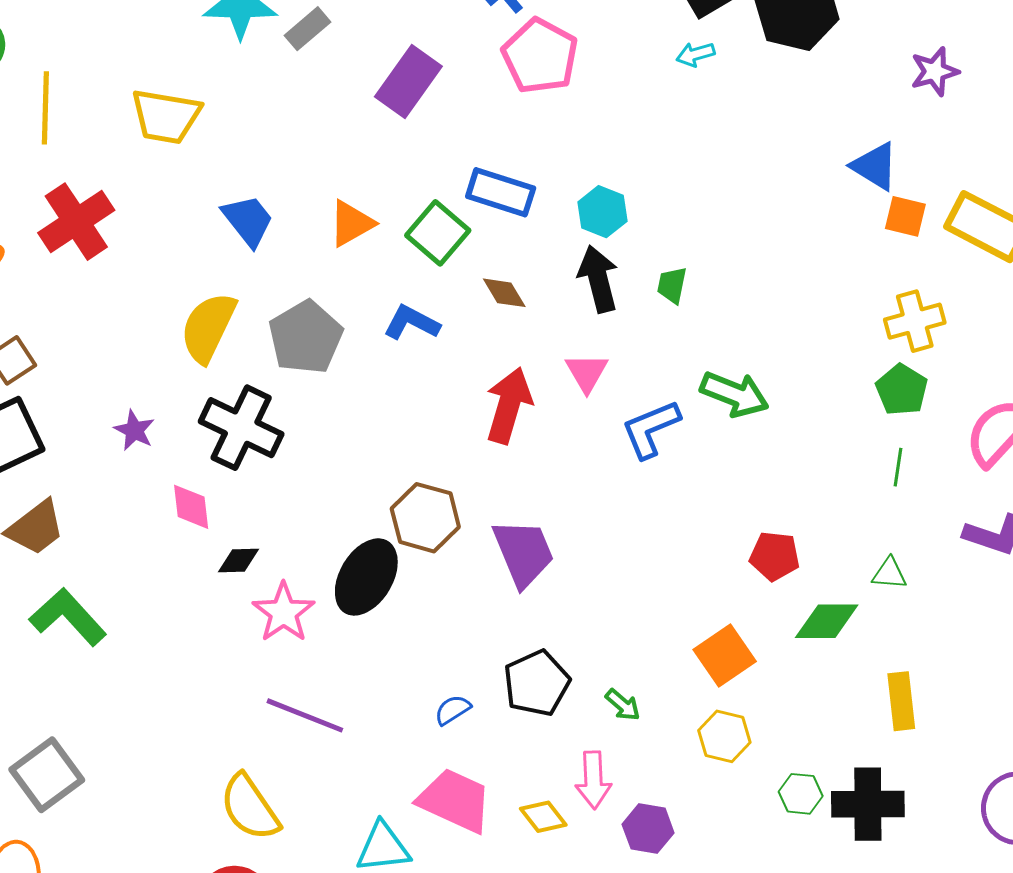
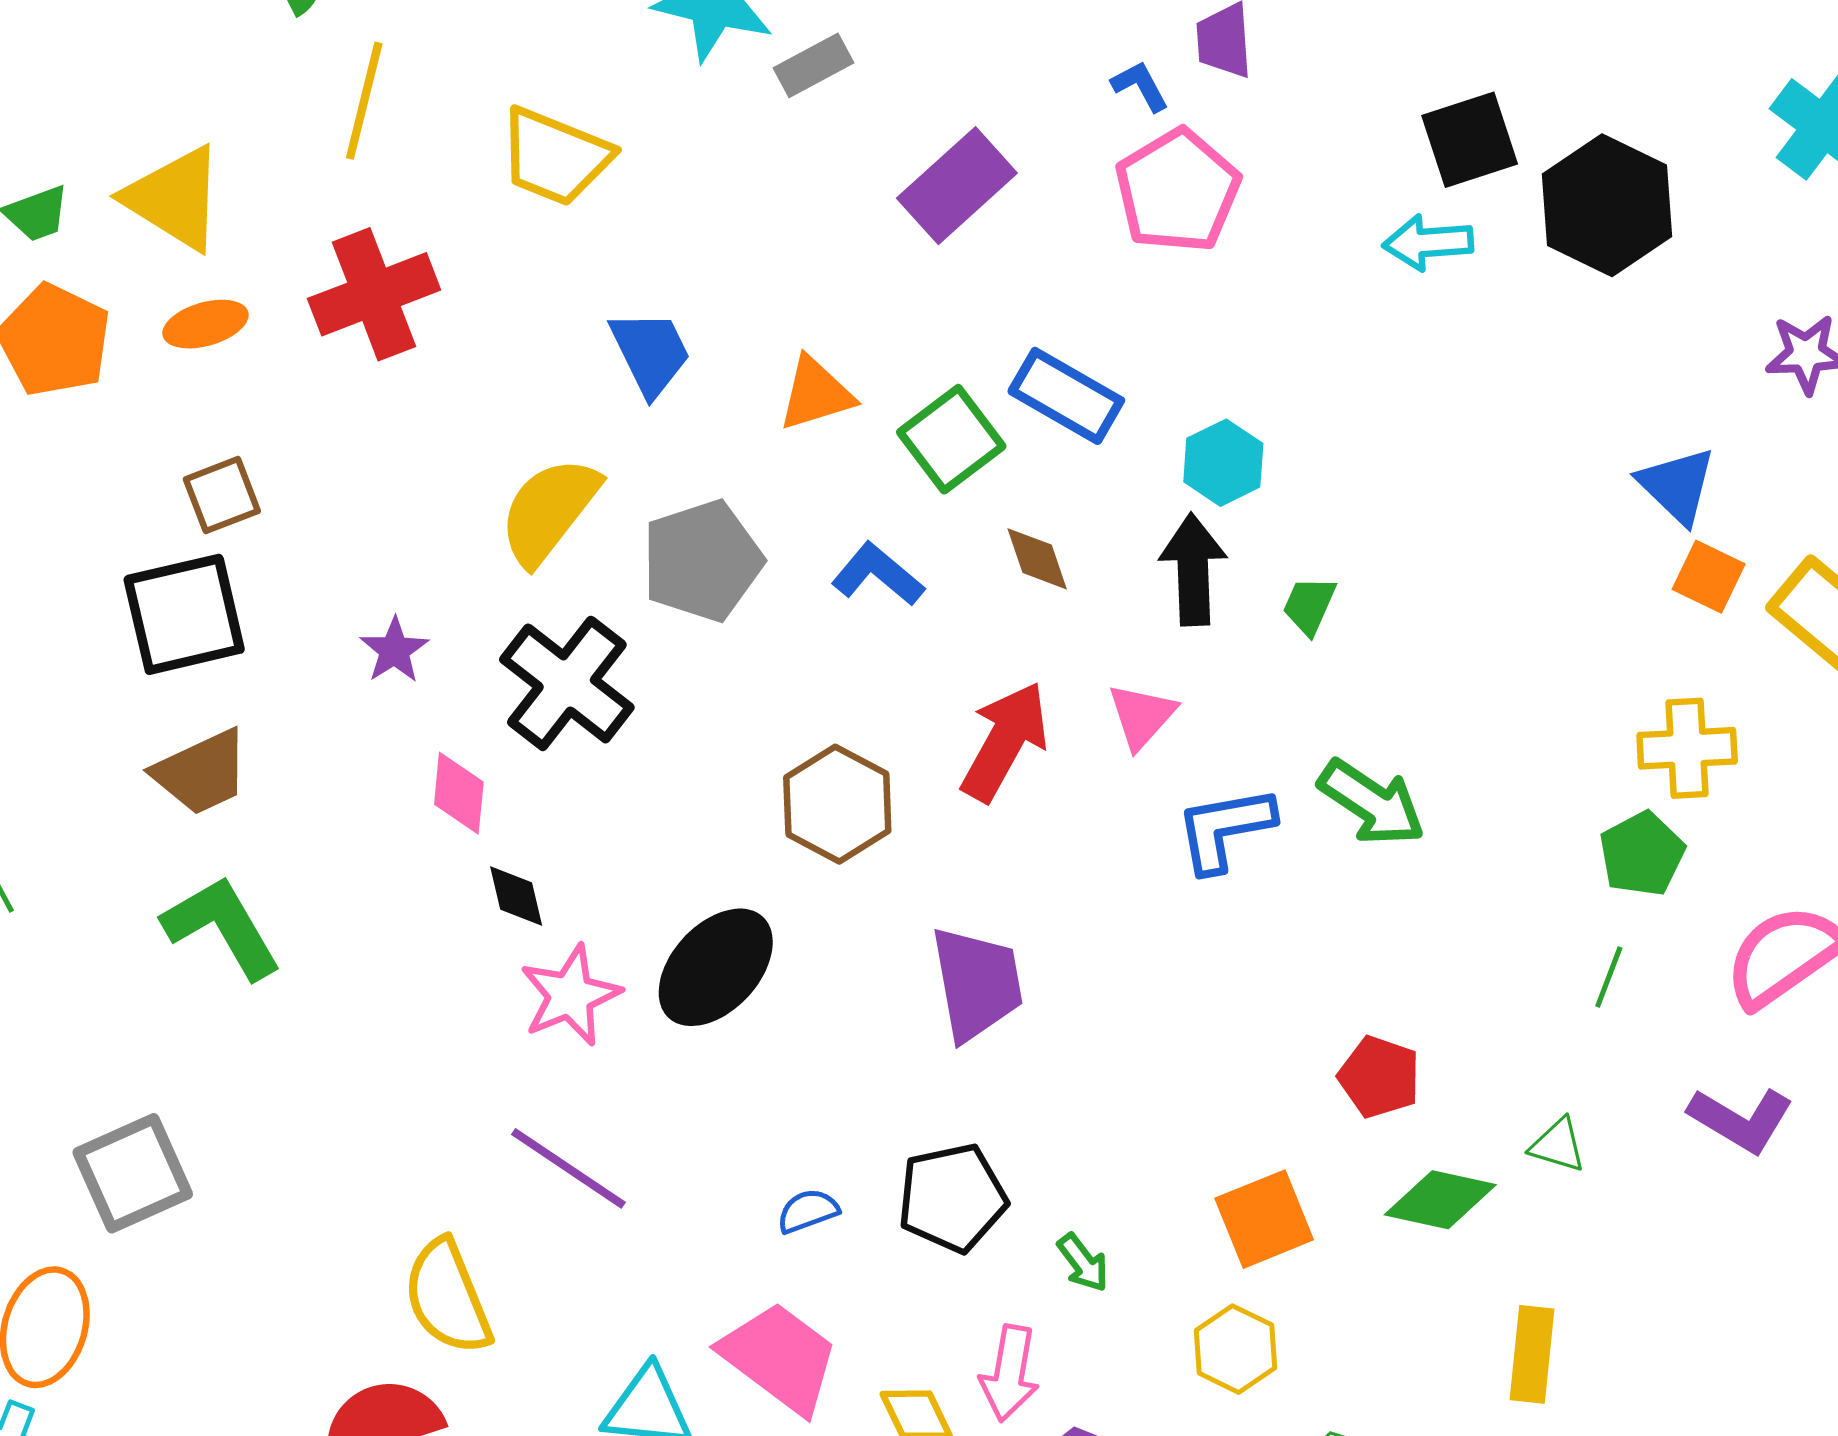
cyan arrow: (695, 54) -> (1428, 242), size x1.4
brown hexagon: (425, 518) -> (837, 804), moved
black diamond: (239, 560) -> (516, 896), turned 66

